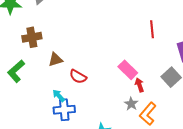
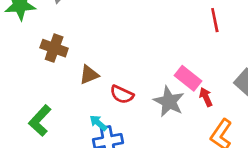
brown cross: (32, 37) -> (54, 48), turned 36
green L-shape: (16, 71) -> (40, 121), moved
gray star: (131, 104) -> (169, 102), moved, size x1.6

